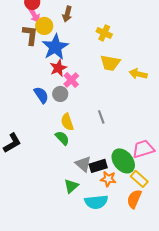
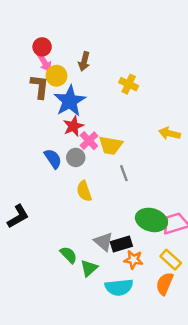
yellow trapezoid: (110, 63) -> (111, 145), moved
gray line: (101, 117) -> (124, 173), moved
green semicircle: (62, 138) -> (69, 255), moved
green ellipse: (123, 161) -> (151, 220), moved, turned -35

